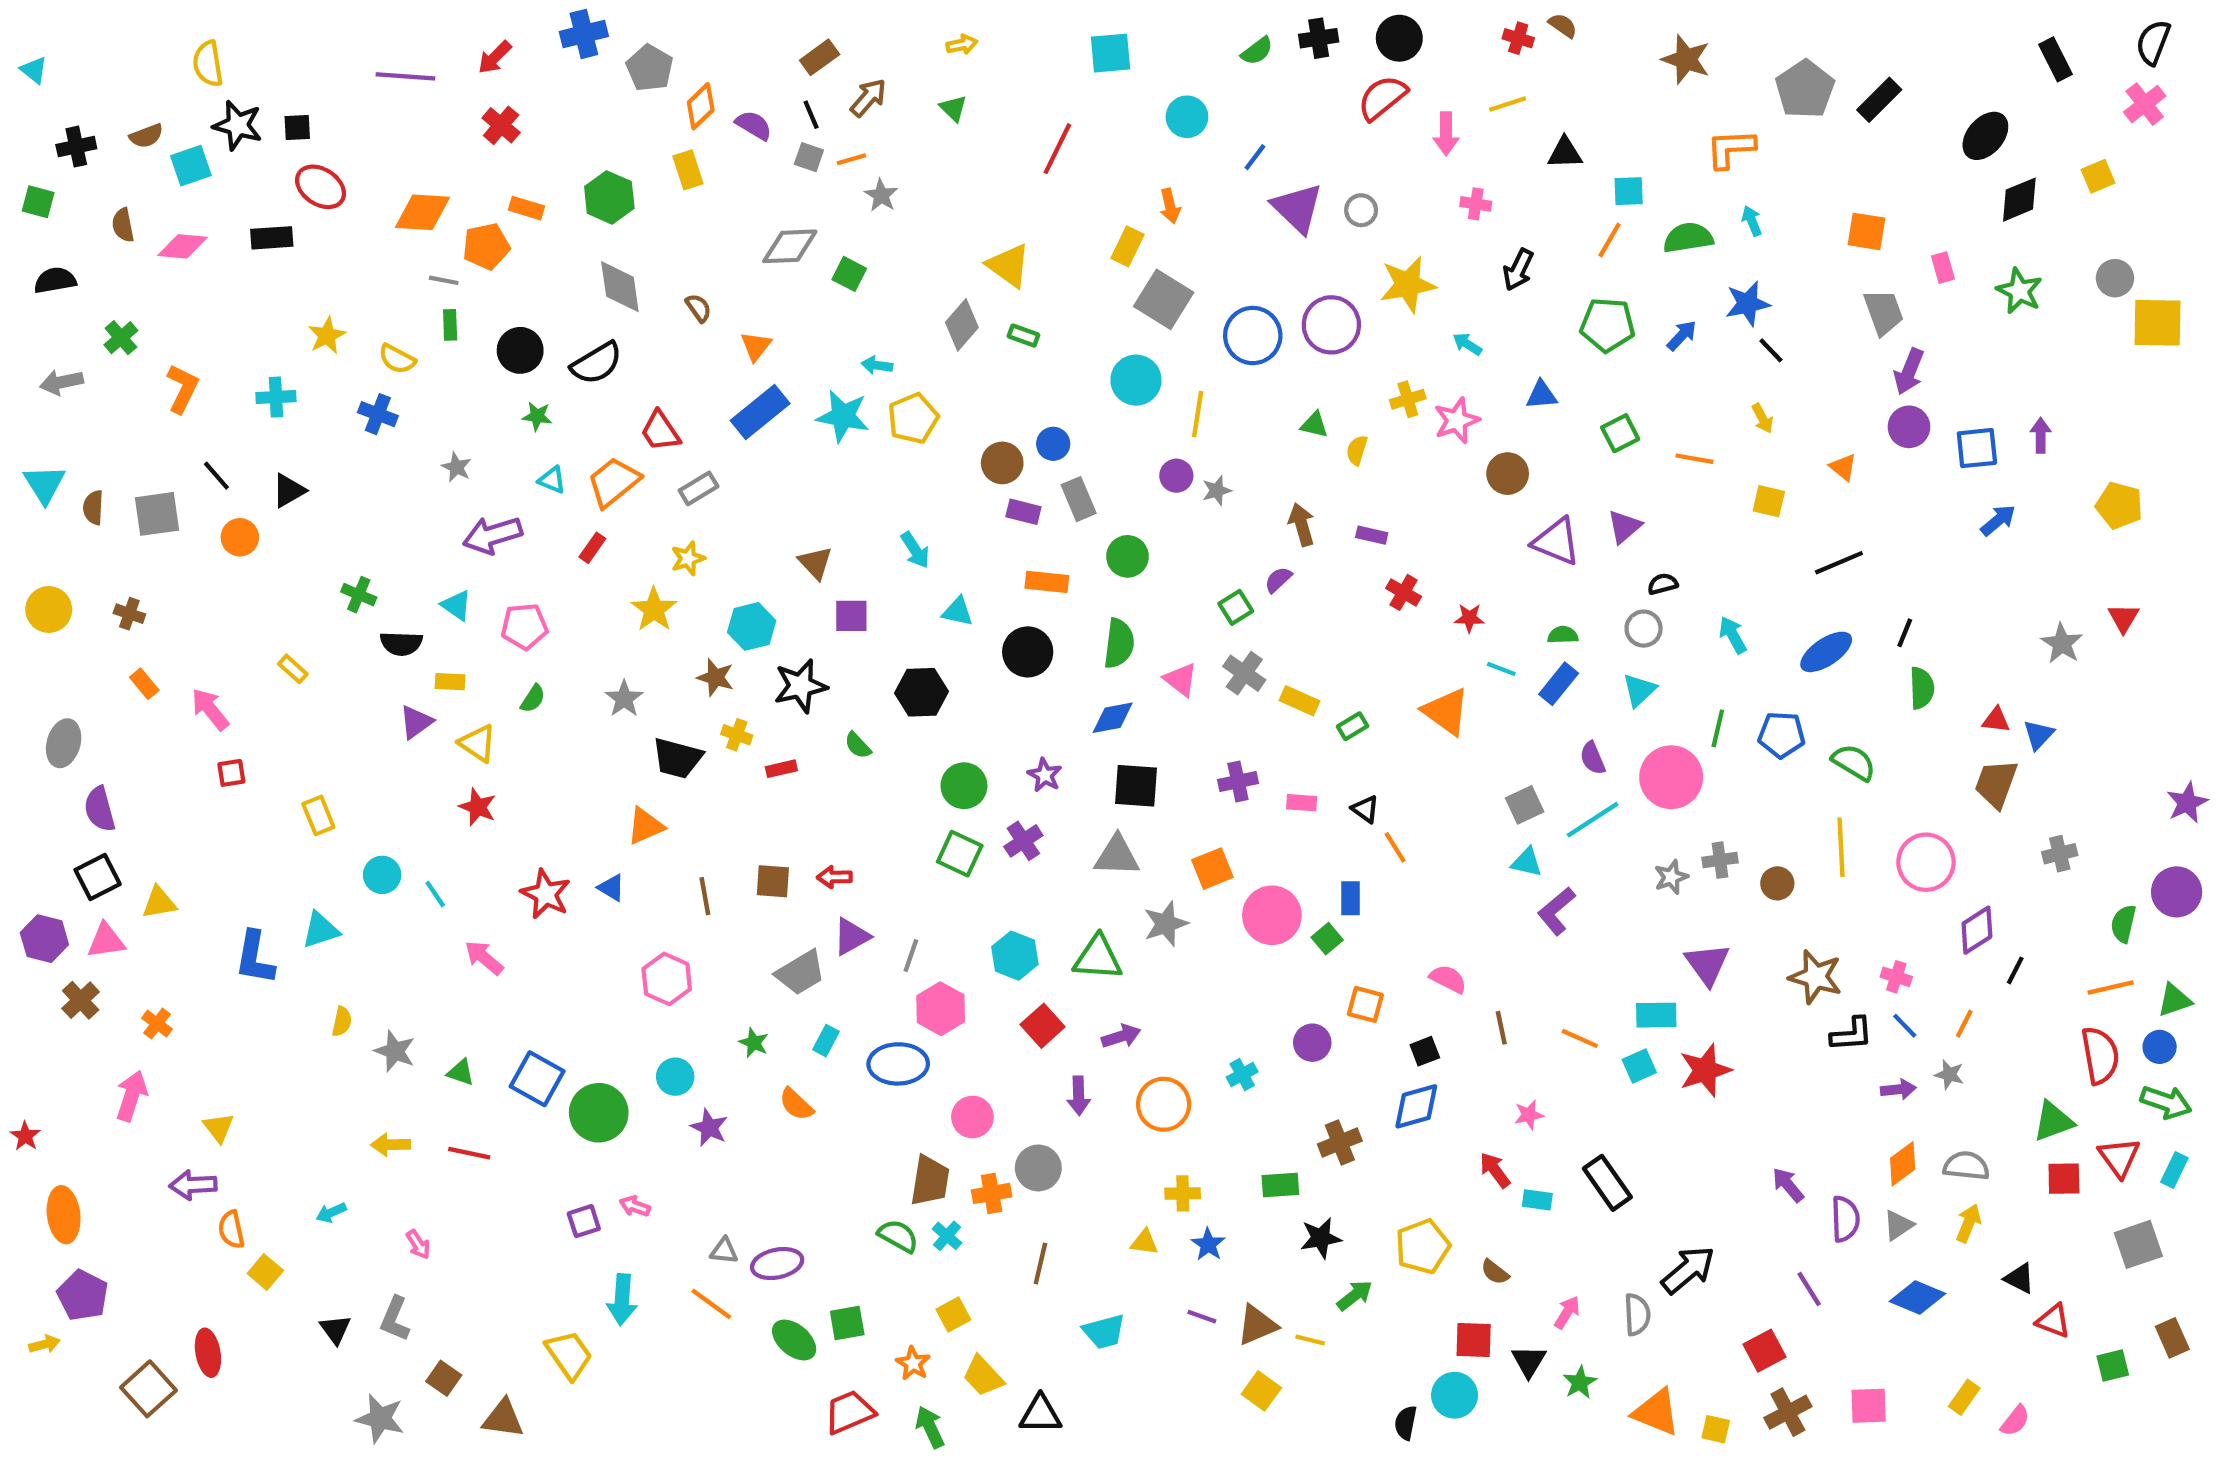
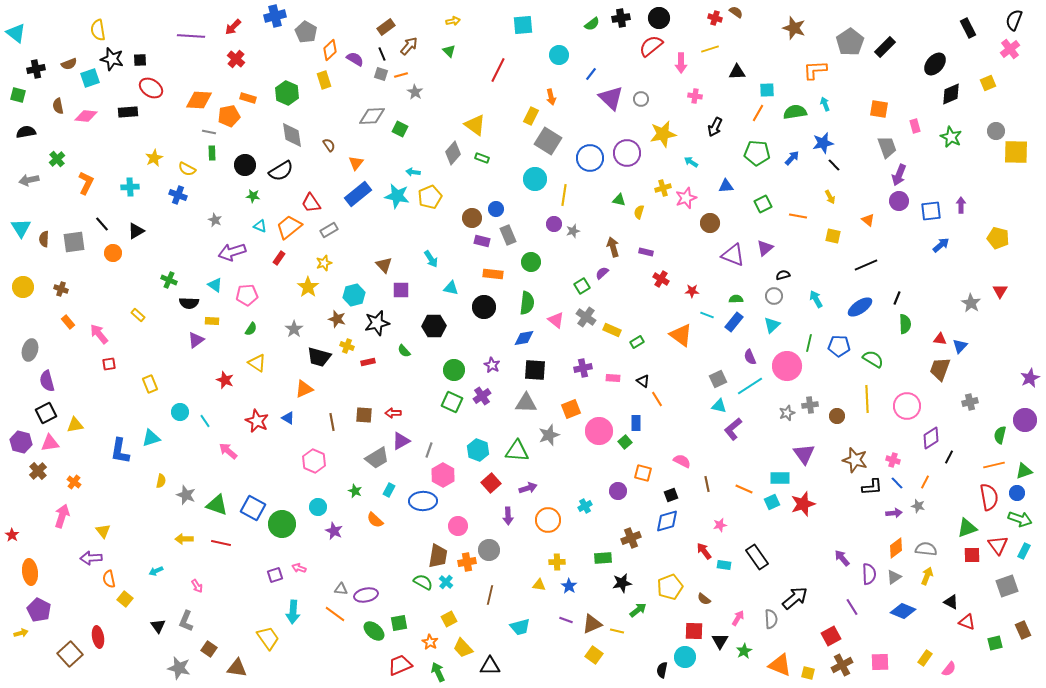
cyan triangle: (34, 70) -> (16, 33), size x1.5
yellow triangle: (478, 743) -> (257, 363), moved
green triangle: (461, 1072) -> (217, 505), size x1.6

